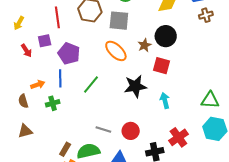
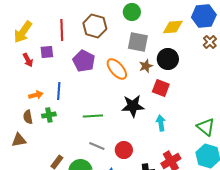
brown cross: (206, 15) -> (210, 42), turned -32
gray square: (119, 21) -> (138, 42), moved
yellow arrow: (19, 23) -> (23, 32), size x1.6
purple pentagon: (69, 53) -> (84, 61), moved
green line: (91, 85) -> (93, 116), moved, turned 42
green triangle: (210, 100) -> (206, 127), turned 30
brown semicircle: (23, 101) -> (28, 117), moved

